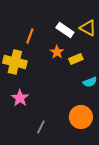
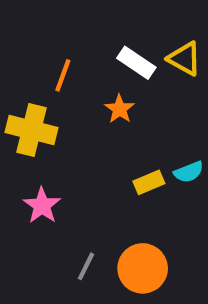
yellow rectangle: (76, 59) -> (149, 182), moved
orange circle: (81, 117) -> (143, 268), moved

